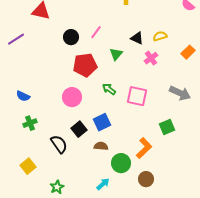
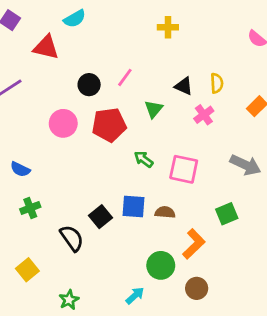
yellow semicircle: (160, 36) -> (217, 83), turned 104
pink circle: (72, 97) -> (63, 123), moved
blue square: (102, 122) -> (134, 207), turned 30
brown semicircle: (101, 146) -> (165, 212), moved

